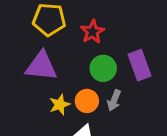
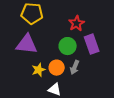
red star: (92, 32) -> (77, 23), moved

